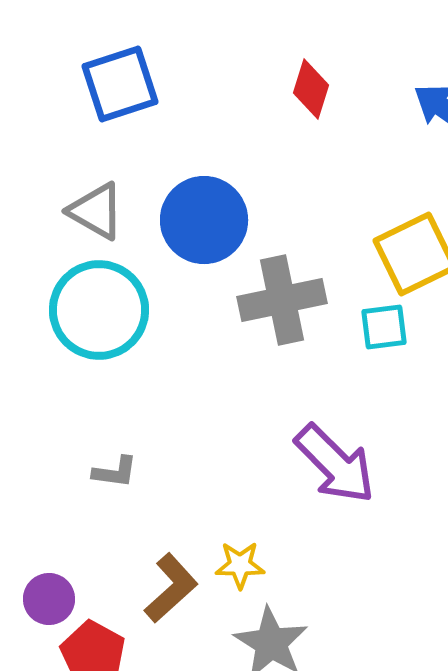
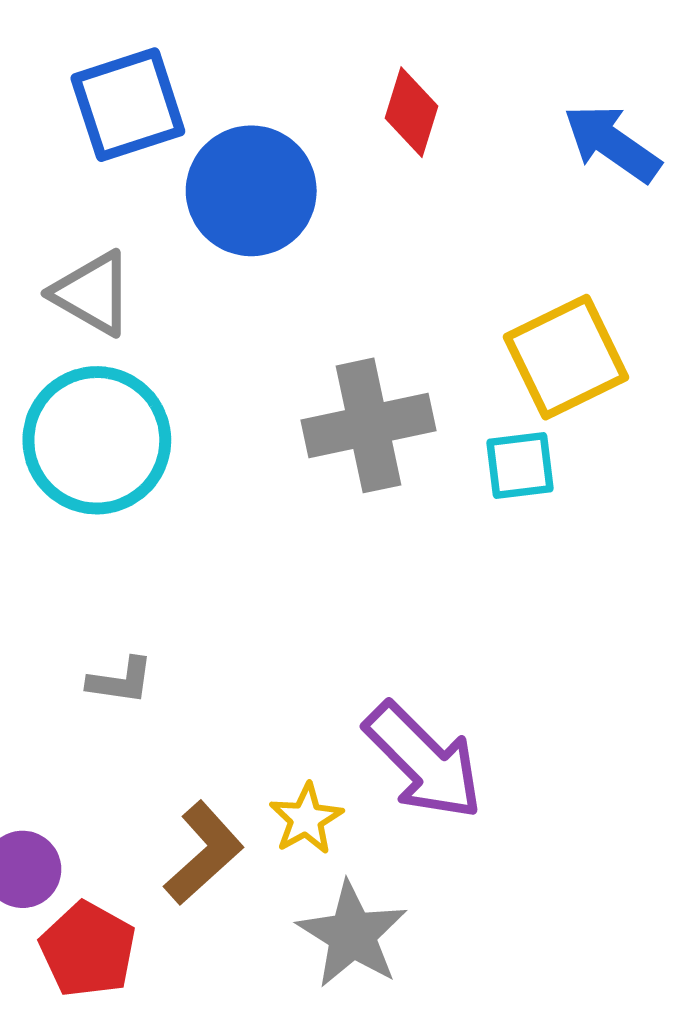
blue circle: (204, 220) -> (251, 191), moved
purple arrow: (335, 464) -> (423, 761), moved
yellow star: (240, 565) -> (306, 819), turned -30

